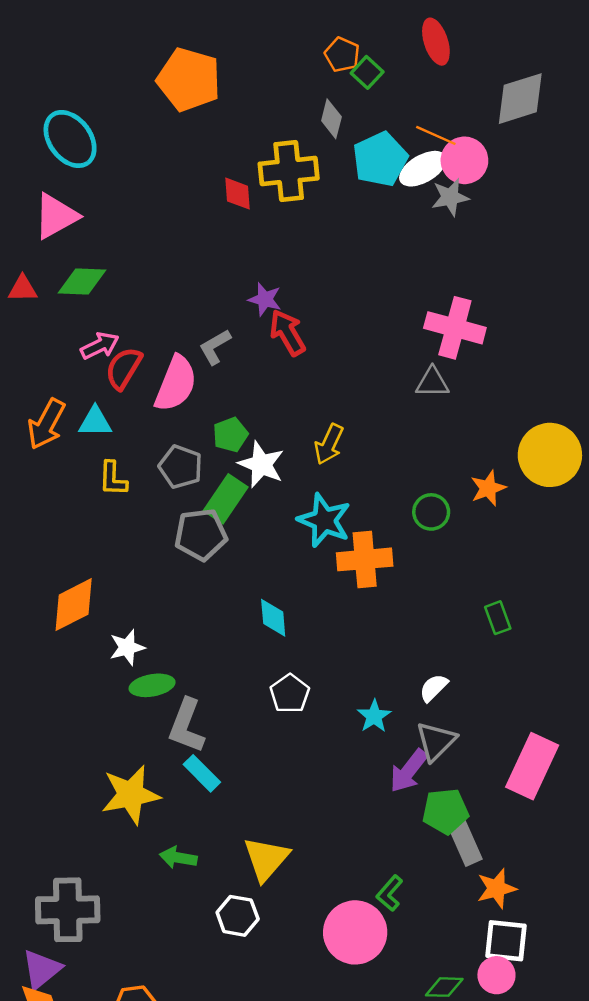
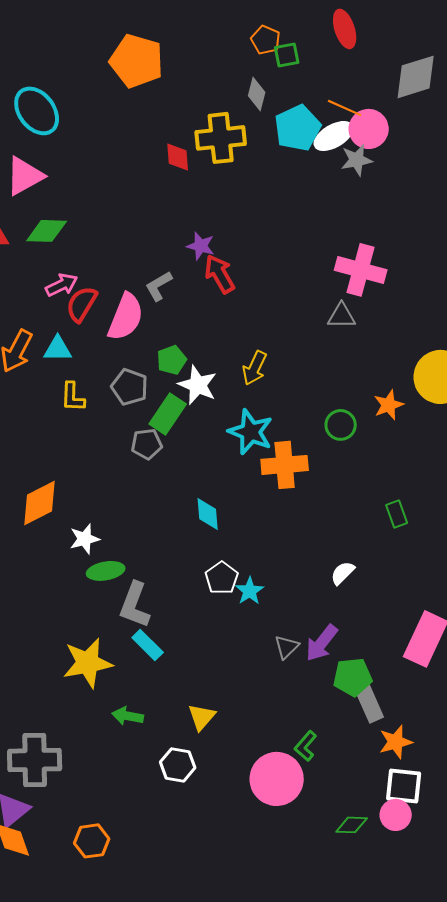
green square: (367, 72) -> (287, 55), turned 36
gray pentagon: (201, 535) -> (147, 444), size x0.7
cyan star: (374, 716) -> (250, 591), moved
gray triangle: (436, 741) -> (287, 647), moved, size x0.7
yellow triangle: (266, 859) -> (202, 717), size x0.7

